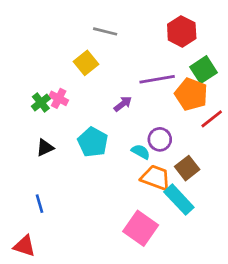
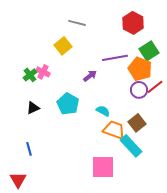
purple circle: (160, 139) -> (139, 90), moved
pink square: (141, 228) -> (103, 167), turned -35
red triangle: (24, 246) -> (18, 180), turned 42

